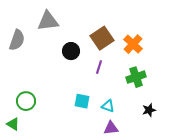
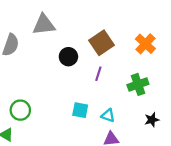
orange cross: (133, 44) -> (145, 44), moved

